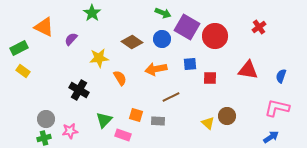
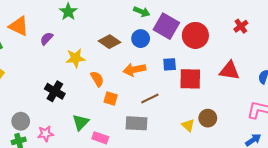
red square: (210, 78) -> (190, 79), size x1.6
orange square: (136, 115) -> (111, 98), moved
gray rectangle: (158, 121) -> (136, 123), size x1.5

